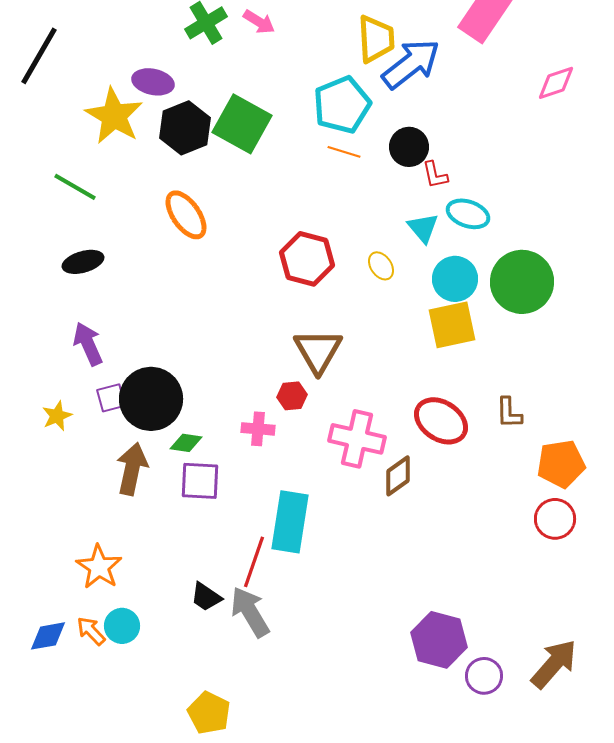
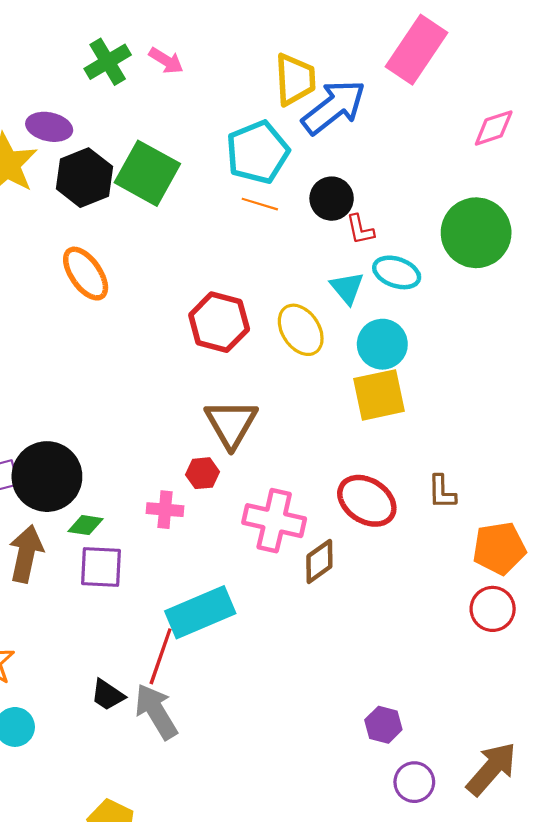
yellow ellipse: (381, 266) -> (301, 330), size x1.6
green circle: (522, 282) -> (476, 233), moved
cyan rectangle: (290, 522) -> (200, 612), turned 58
purple hexagon: (439, 640) -> (383, 725), moved, size x0.6

